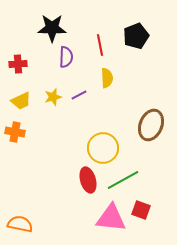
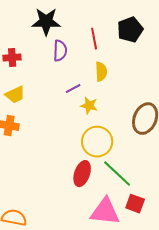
yellow star: (53, 97) -> (89, 106), moved, turned 30
red ellipse: (88, 180) -> (82, 174), turned 35
green line: (123, 180) -> (117, 174), turned 72

